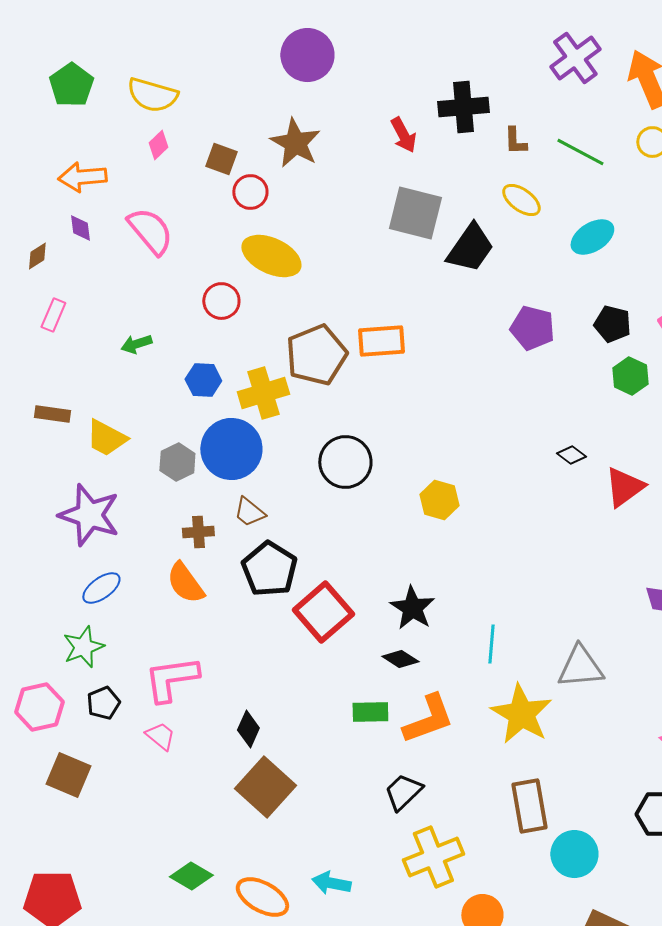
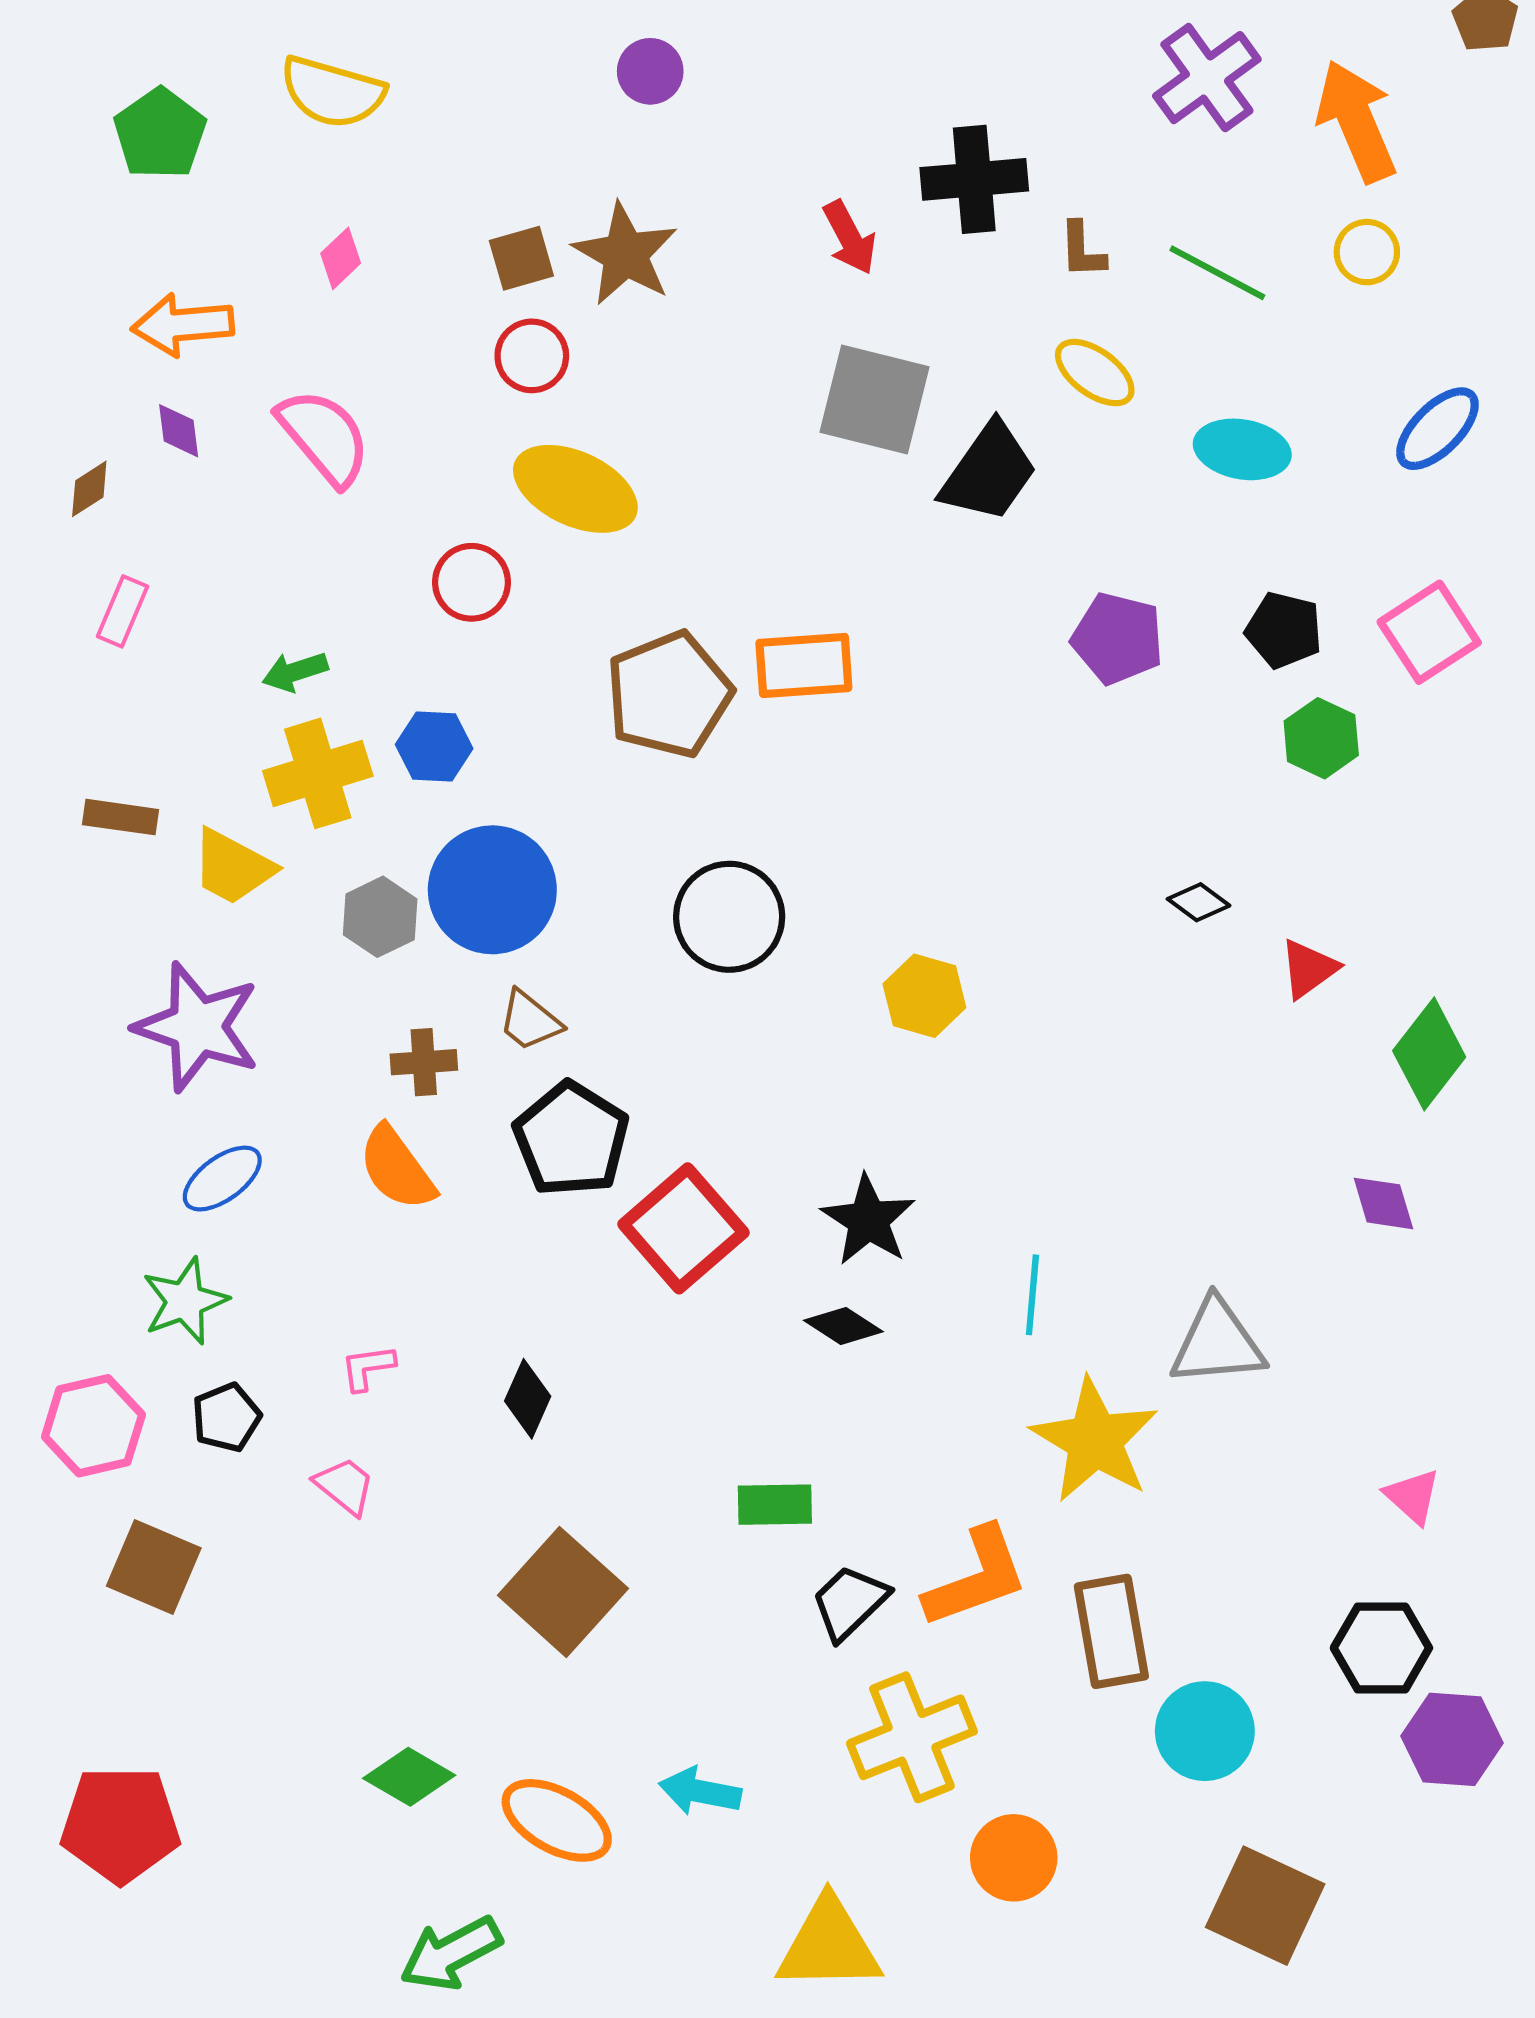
purple circle: (307, 55) -> (650, 71), size x0.6
yellow semicircle: (152, 95) -> (332, 92), moved
brown square: (221, 159) -> (521, 258), moved, turned -36
cyan ellipse: (592, 237) -> (1242, 449), turned 42
yellow cross: (263, 393) -> (318, 773), moved
red triangle: (624, 487) -> (1309, 969), size x0.7
pink L-shape: (171, 679) -> (368, 1368), size x0.5
green rectangle: (370, 712) -> (775, 1505), moved
orange L-shape: (428, 719) -> (976, 1577), moved
black diamond: (248, 729) -> (528, 1399), moved

